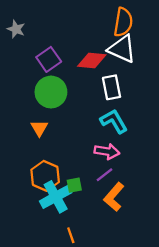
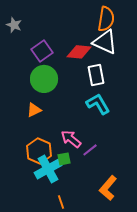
orange triangle: (39, 128) -> (34, 110), turned 35
pink arrow: (107, 151) -> (71, 139), moved, turned -150
orange L-shape: (114, 197) -> (108, 188), moved

